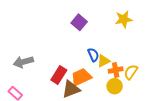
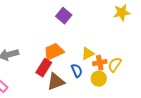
yellow star: (124, 19) -> (122, 13), moved
blue semicircle: (93, 55) -> (77, 71), moved
orange trapezoid: (81, 77) -> (54, 52), moved

